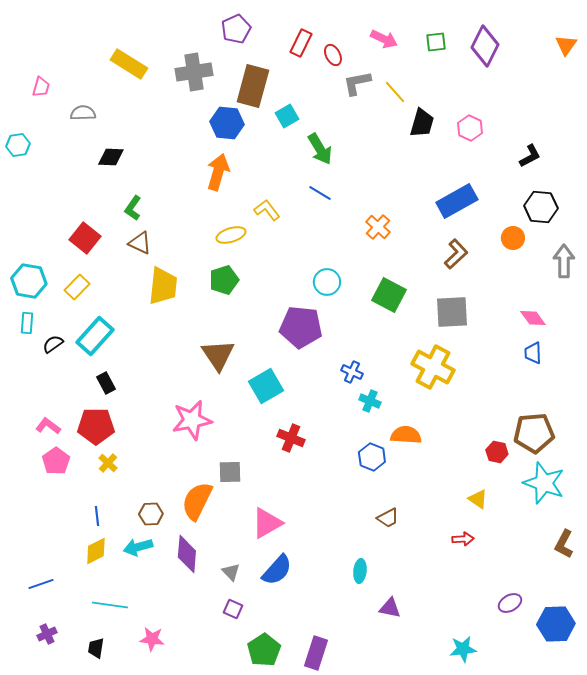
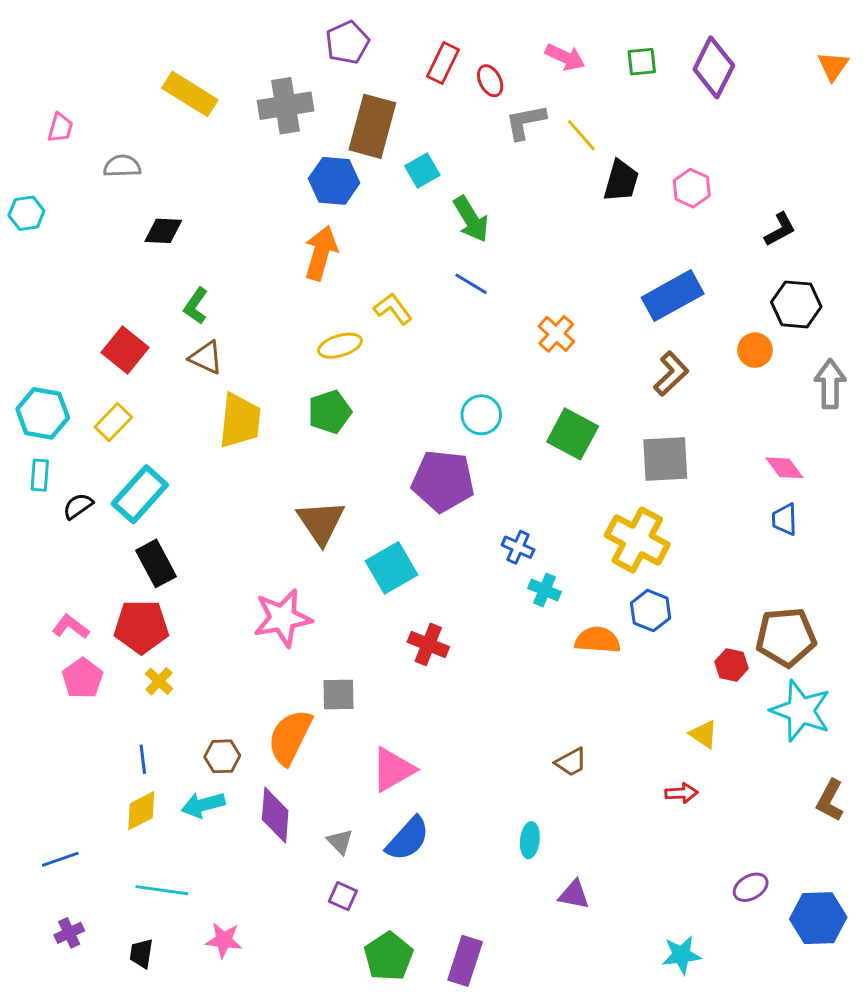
black rectangle: (106, 383) -> (156, 563), size x1.4
blue hexagon: (372, 457) -> (651, 611), moved

